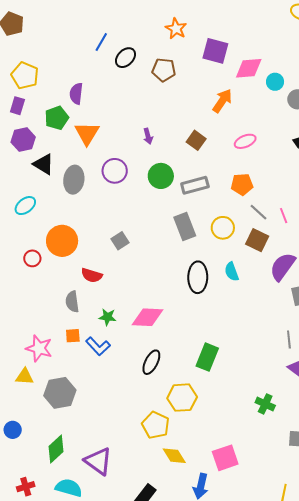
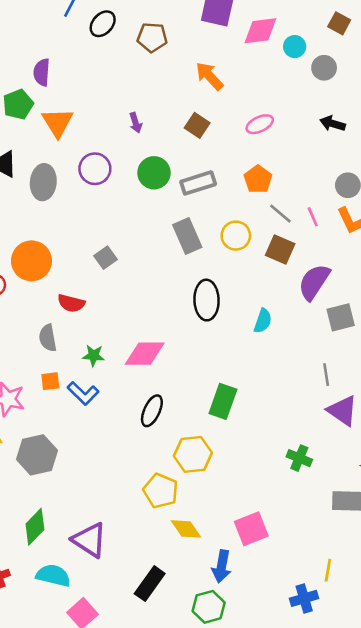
orange arrow: (222, 101) -> (209, 76), moved, turned -75
orange pentagon: (242, 184) -> (258, 179), turned -30
cyan semicircle: (232, 272) -> (263, 321), moved, turned -138

